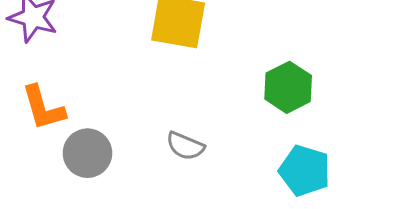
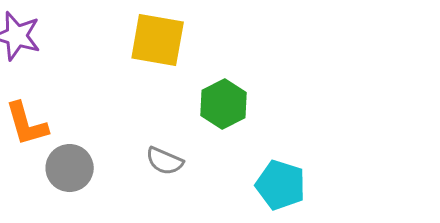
green hexagon: (288, 87) -> (224, 104), moved

